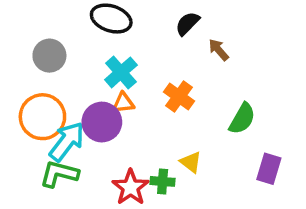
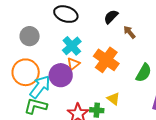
orange cross: (179, 96) -> (106, 60), size x1.4
orange triangle: (123, 103) -> (73, 64), turned -32

